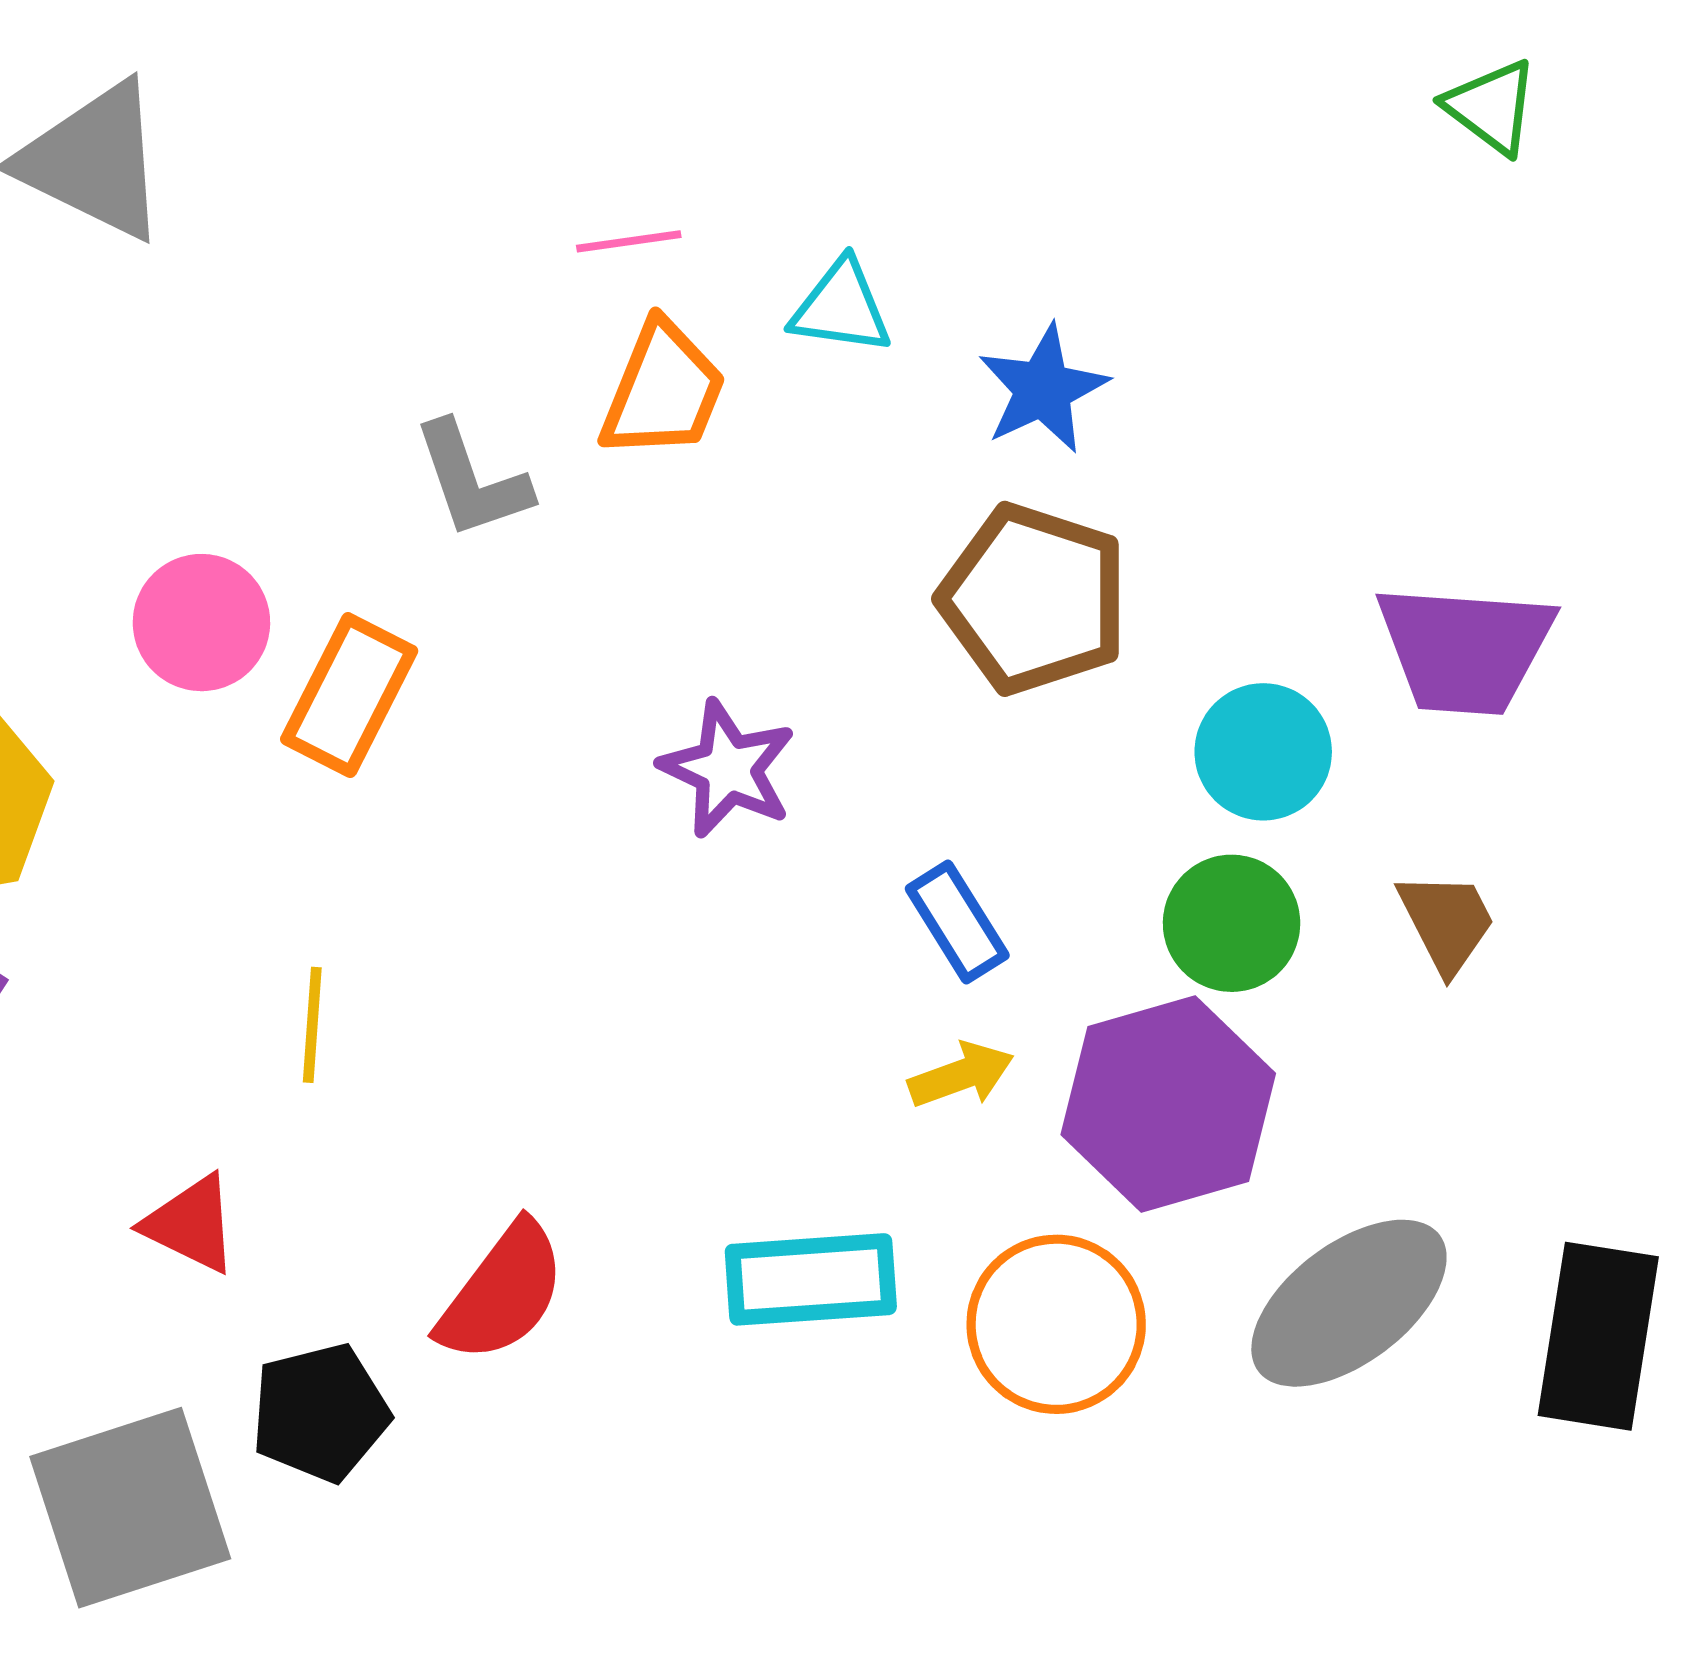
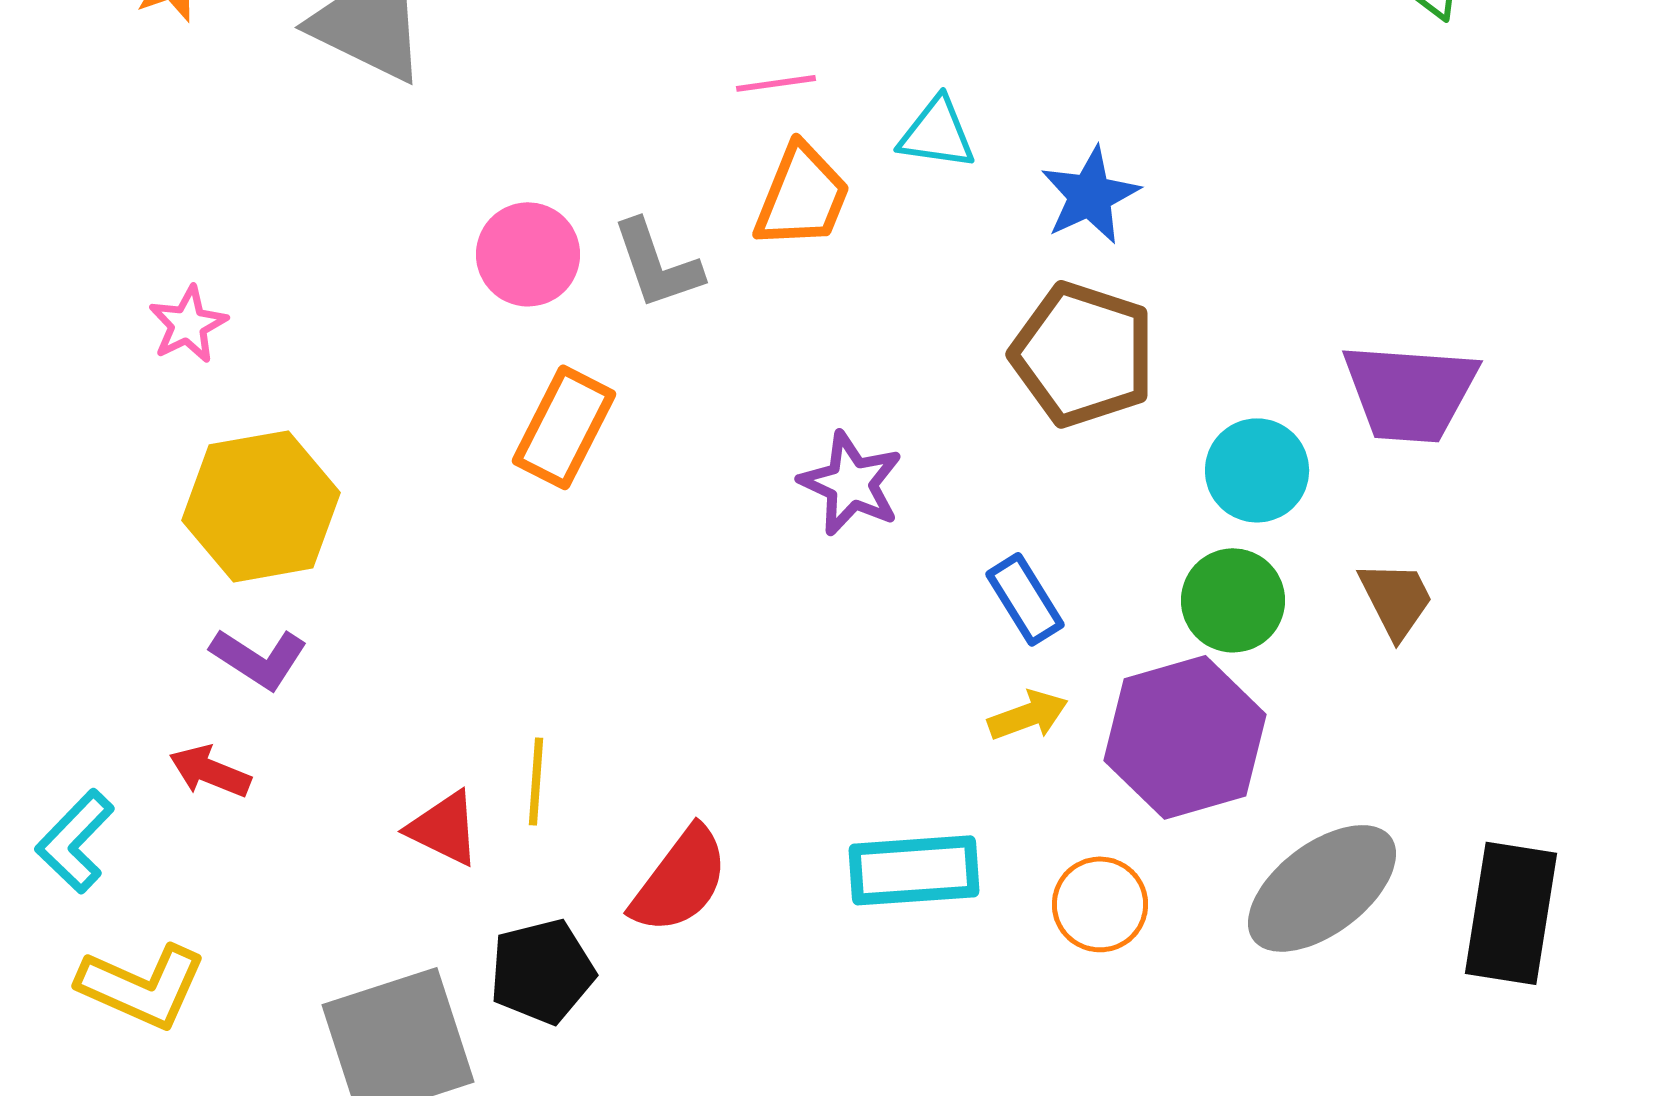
pink circle: (201, 623) -> (528, 254), moved
yellow line: (312, 1025) -> (536, 781), moved
orange circle: (1056, 1324) -> (1100, 904), size x0.7

